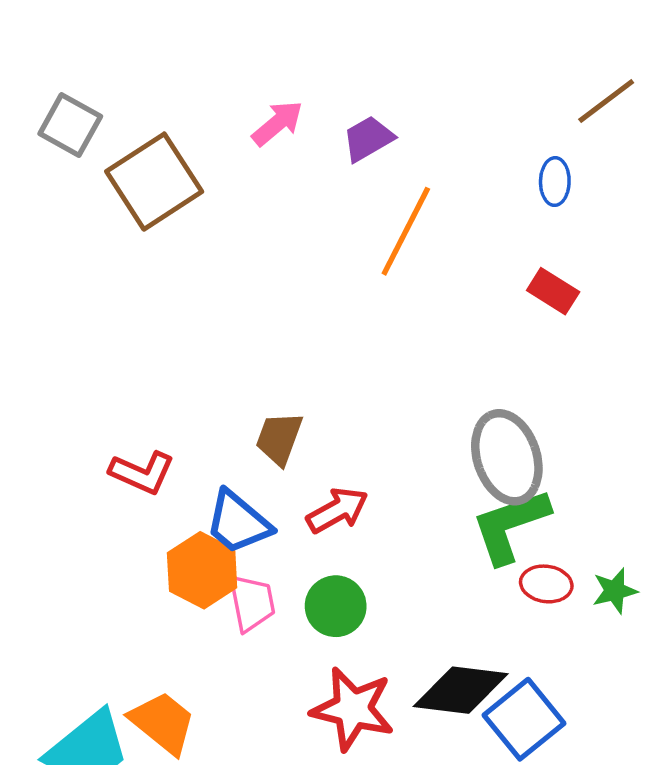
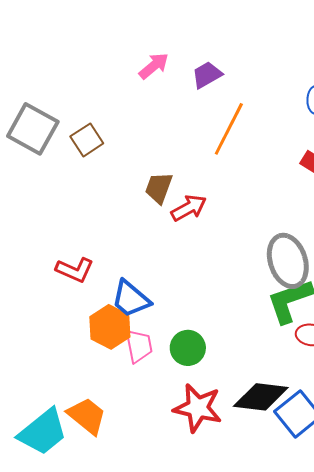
gray square: (70, 125) -> (33, 129), moved, size x1.4
brown square: (154, 182) -> (87, 140), moved, size x0.6
brown trapezoid: (279, 438) -> (159, 188), moved
red arrow: (337, 510) -> (189, 208), moved

